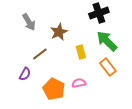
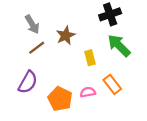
brown line: (40, 54) -> (37, 48), moved
orange rectangle: (108, 67) -> (112, 84), moved
purple semicircle: (25, 74) -> (28, 82), size x1.5

